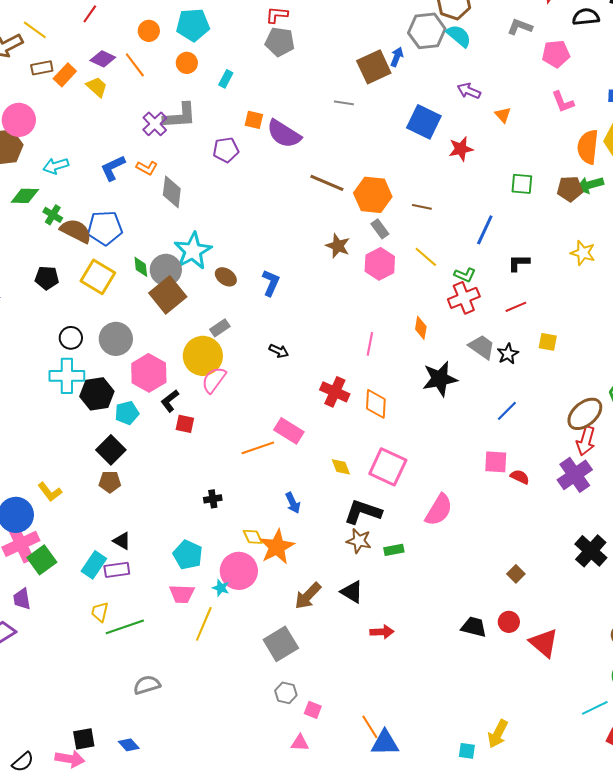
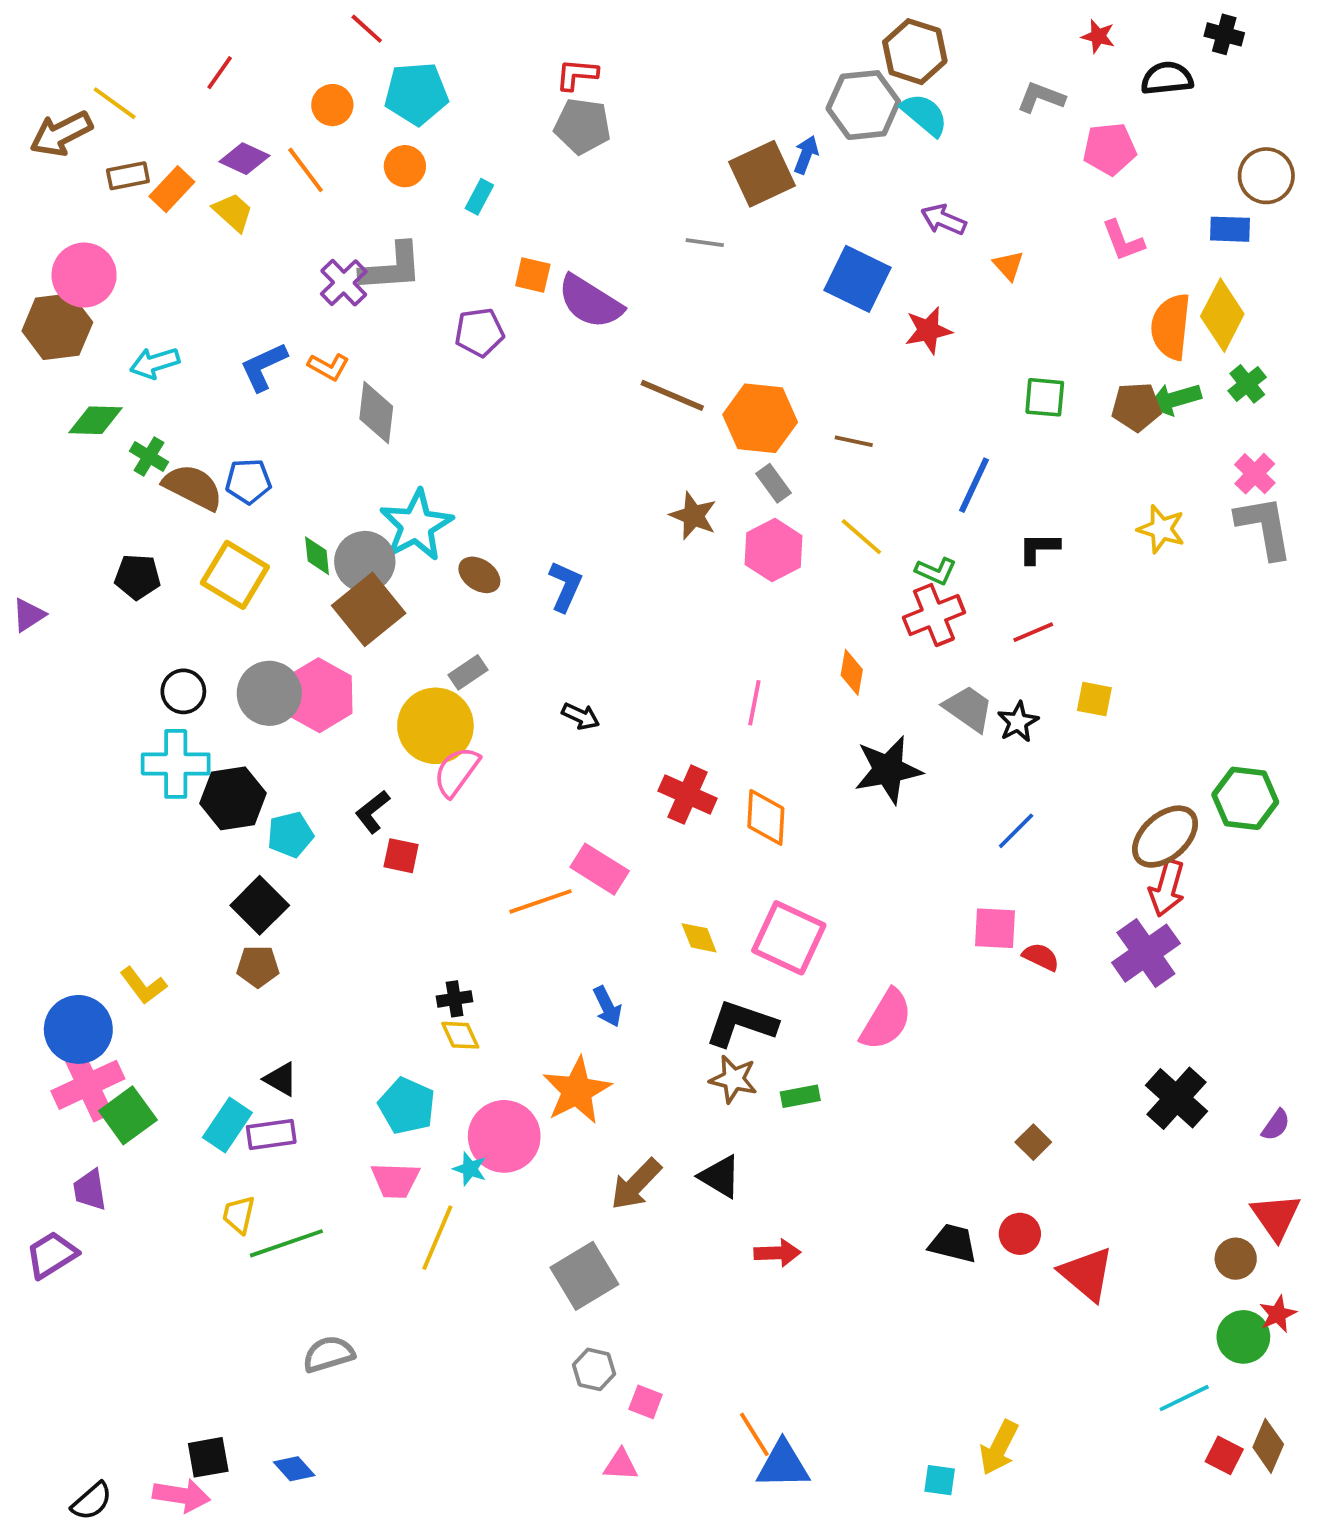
blue pentagon: (105, 228) -> (248, 481), size x0.7
pink hexagon: (149, 373) -> (319, 695), moved
yellow diamond: (253, 537) -> (460, 1035), moved

